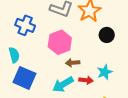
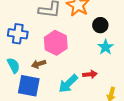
brown arrow: (73, 63) -> (39, 64), moved
cyan star: (105, 72) -> (106, 47), moved

